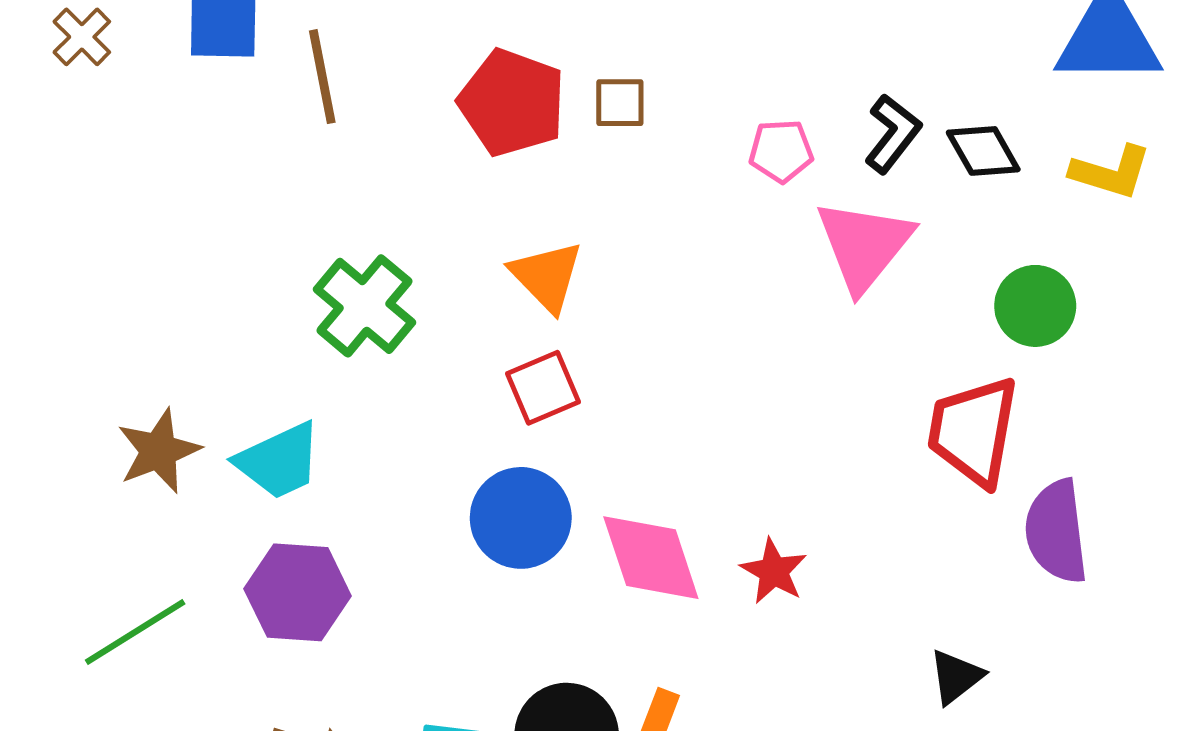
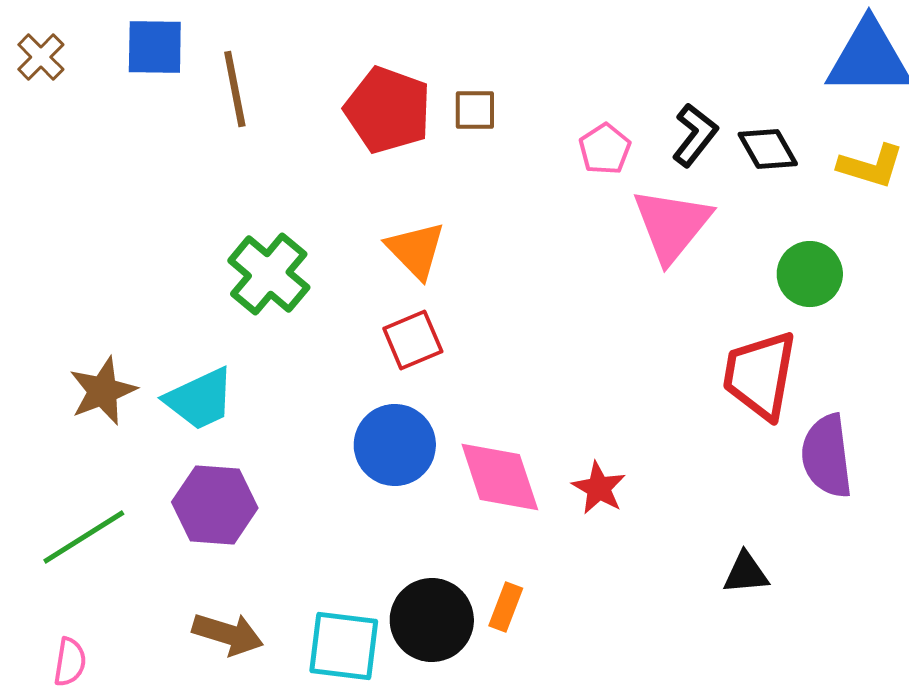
pink pentagon: (781, 151) -> (605, 149), turned -30
black triangle: (956, 677) -> (746, 573), turned 33

